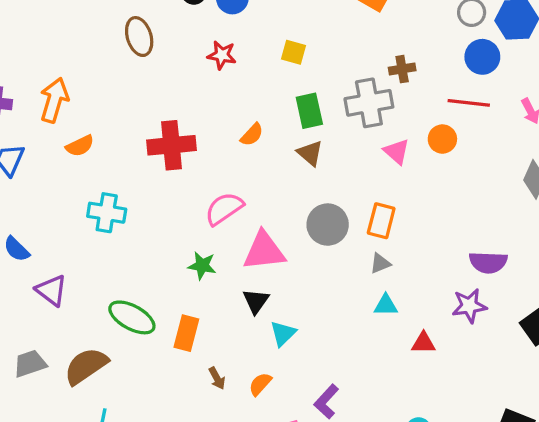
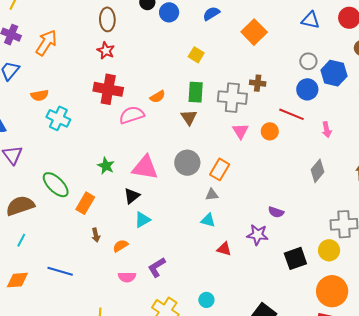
red star: (222, 55) -> (106, 51), moved
orange semicircle: (80, 146) -> (40, 95), moved
pink semicircle: (224, 209) -> (132, 115), moved
purple semicircle: (488, 262) -> (276, 212), size x0.7

